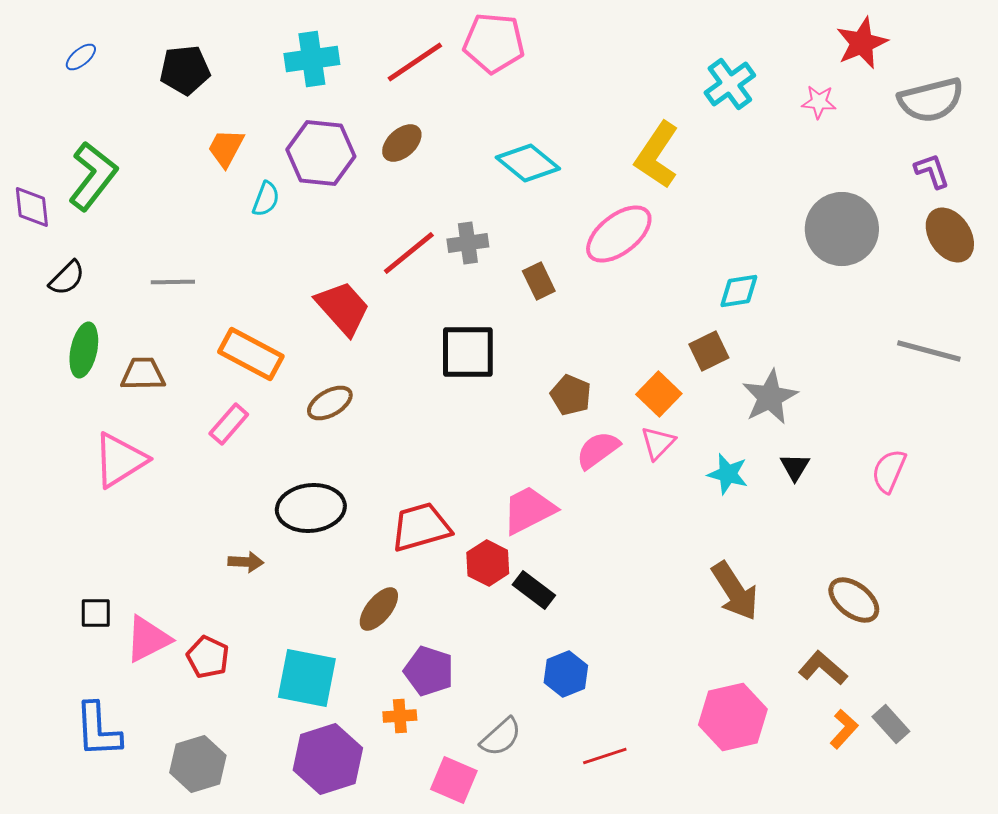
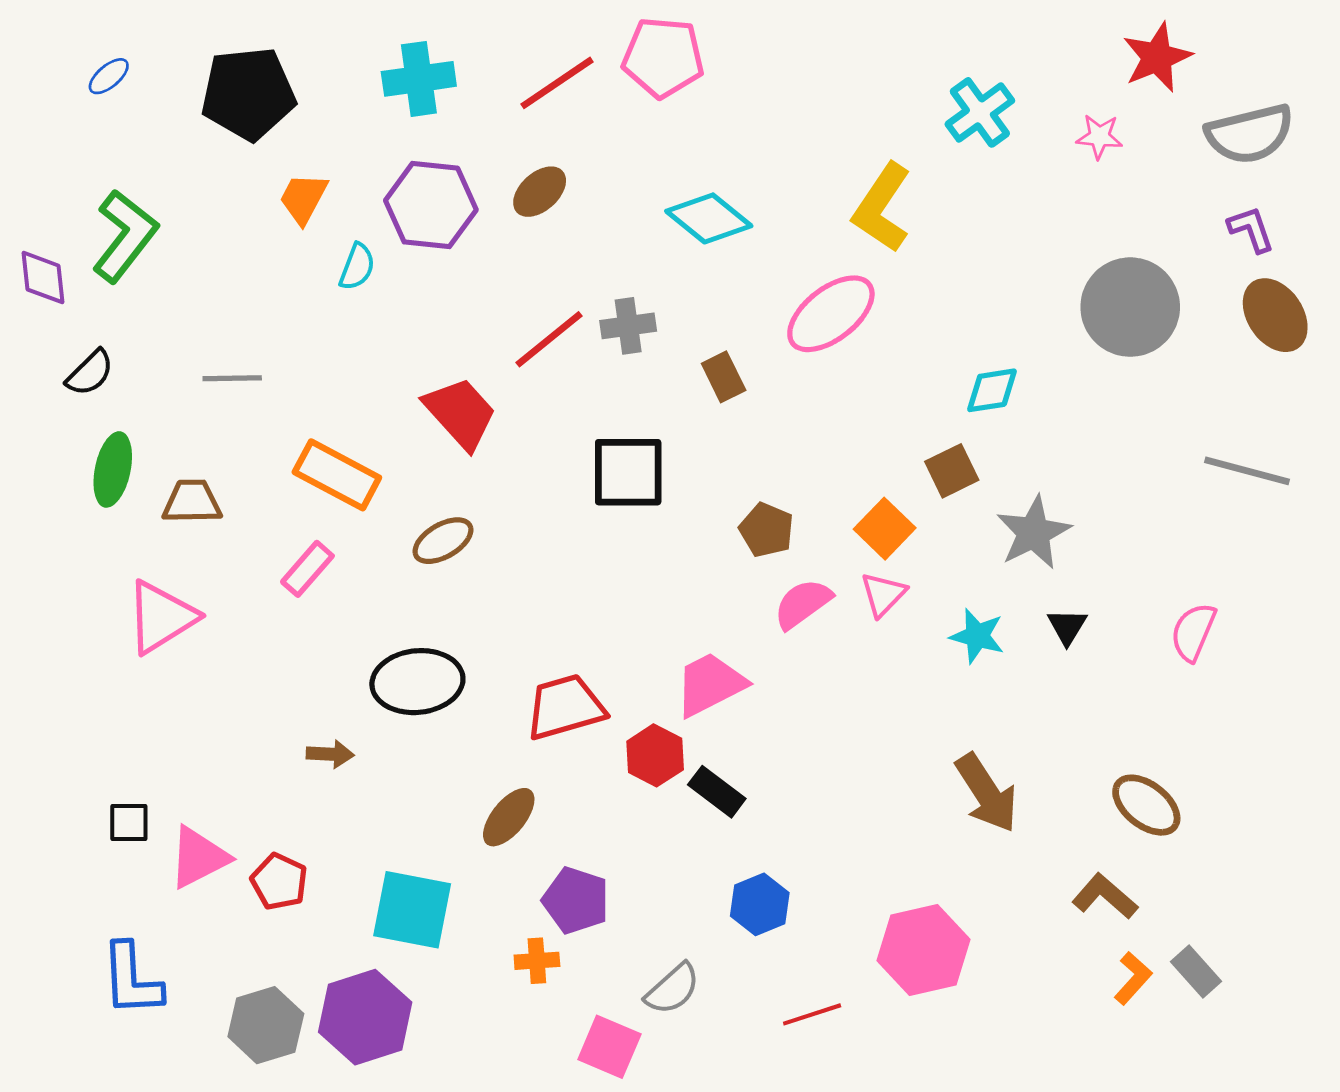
black pentagon: (185, 70) -> (248, 94), size x1.4
pink hexagon: (733, 717) -> (924, 950), moved
purple hexagon: (328, 759) -> (365, 1017), moved

